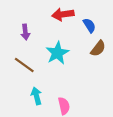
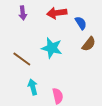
purple arrow: (25, 32) -> (23, 13), moved
cyan star: (57, 53) -> (52, 48), turned -30

